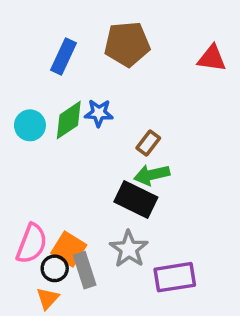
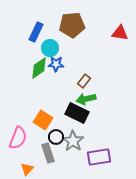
cyan circle: (30, 125) -> (50, 48), moved
orange square: (69, 249) -> (43, 120), moved
black circle: (55, 268) -> (56, 137), moved

